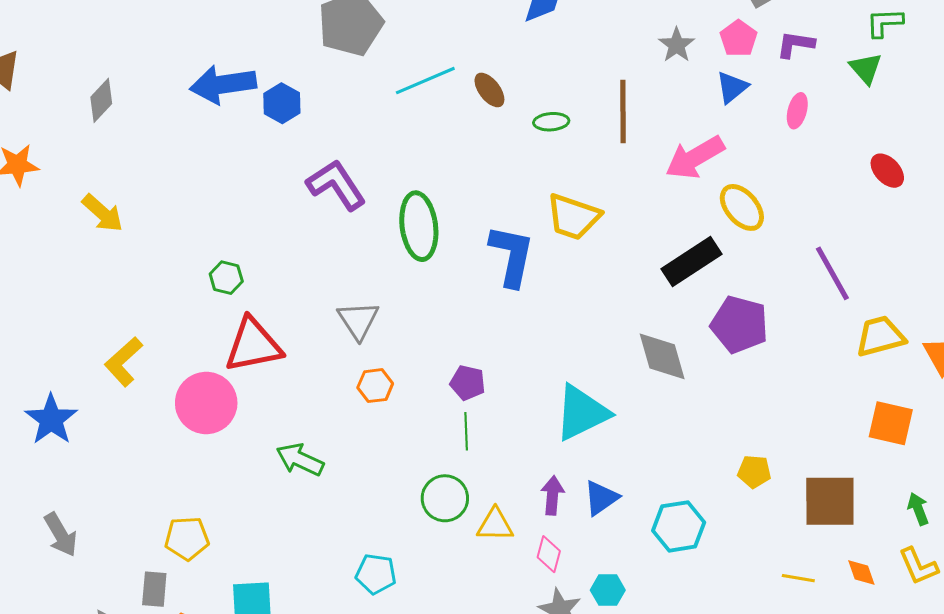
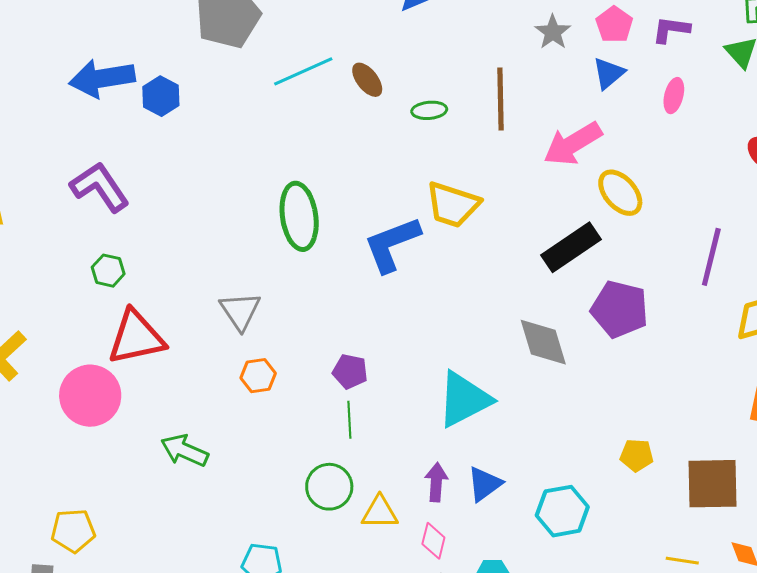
purple L-shape: (336, 185) -> (100, 187), moved
blue L-shape: (512, 256) -> (392, 244), turned -122
purple line: (832, 273) -> (711, 257), turned 44

